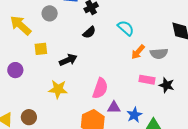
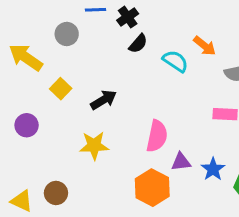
cyan semicircle: (126, 28) -> (175, 61), moved
black semicircle: (89, 32) -> (138, 44), moved
yellow square: (41, 49) -> (61, 89), turned -32
orange arrow: (138, 52) -> (205, 46), moved, turned -84

